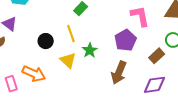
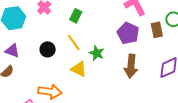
black circle: (46, 41) -> (48, 49), moved
brown rectangle: (157, 56) -> (157, 30), moved, turned -42

